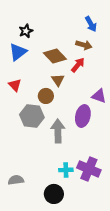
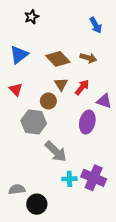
black star: (26, 31) -> (32, 17), moved
brown arrow: (84, 45) -> (88, 58), moved
red arrow: (78, 65) -> (82, 87), moved
gray arrow: (58, 131) -> (56, 151), moved, turned 135
black circle: (54, 194) -> (37, 204), moved

